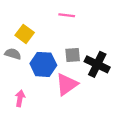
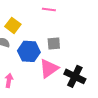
black cross: (97, 64) -> (75, 76), moved

